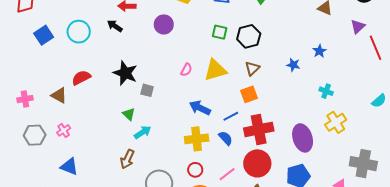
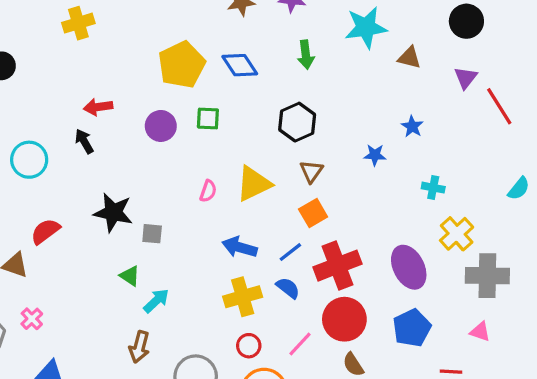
black arrow: (115, 26) -> (84, 141), turned 35
green square: (220, 32) -> (208, 119), moved
gray cross: (363, 164) -> (487, 276), moved

